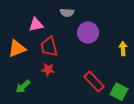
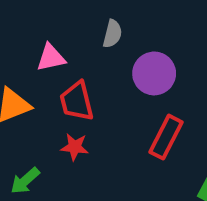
gray semicircle: (67, 13) -> (112, 34), turned -80
red rectangle: (94, 82) -> (166, 137), moved, turned 70

